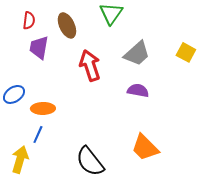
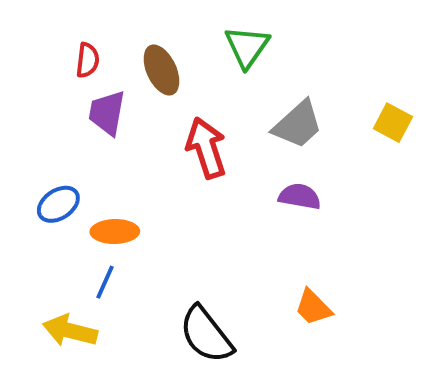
orange trapezoid: (145, 147) -> (313, 307), size x0.7
yellow arrow: (20, 159) -> (70, 331), turned -92

